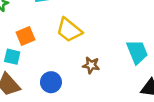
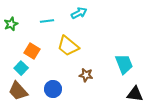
orange square: (25, 36) -> (32, 51), turned -35
cyan square: (12, 57) -> (21, 68), turned 32

